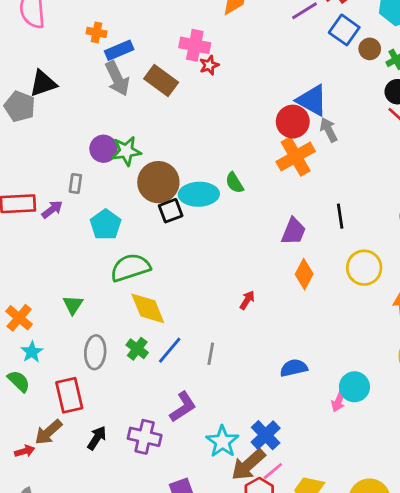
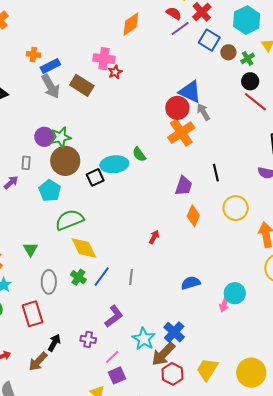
brown circle: (158, 182) -> (65, 161), moved
brown arrow: (48, 432) -> (38, 361), moved
purple cross: (145, 437) -> (88, 339), size x0.7
pink line: (273, 471) -> (112, 357), moved

